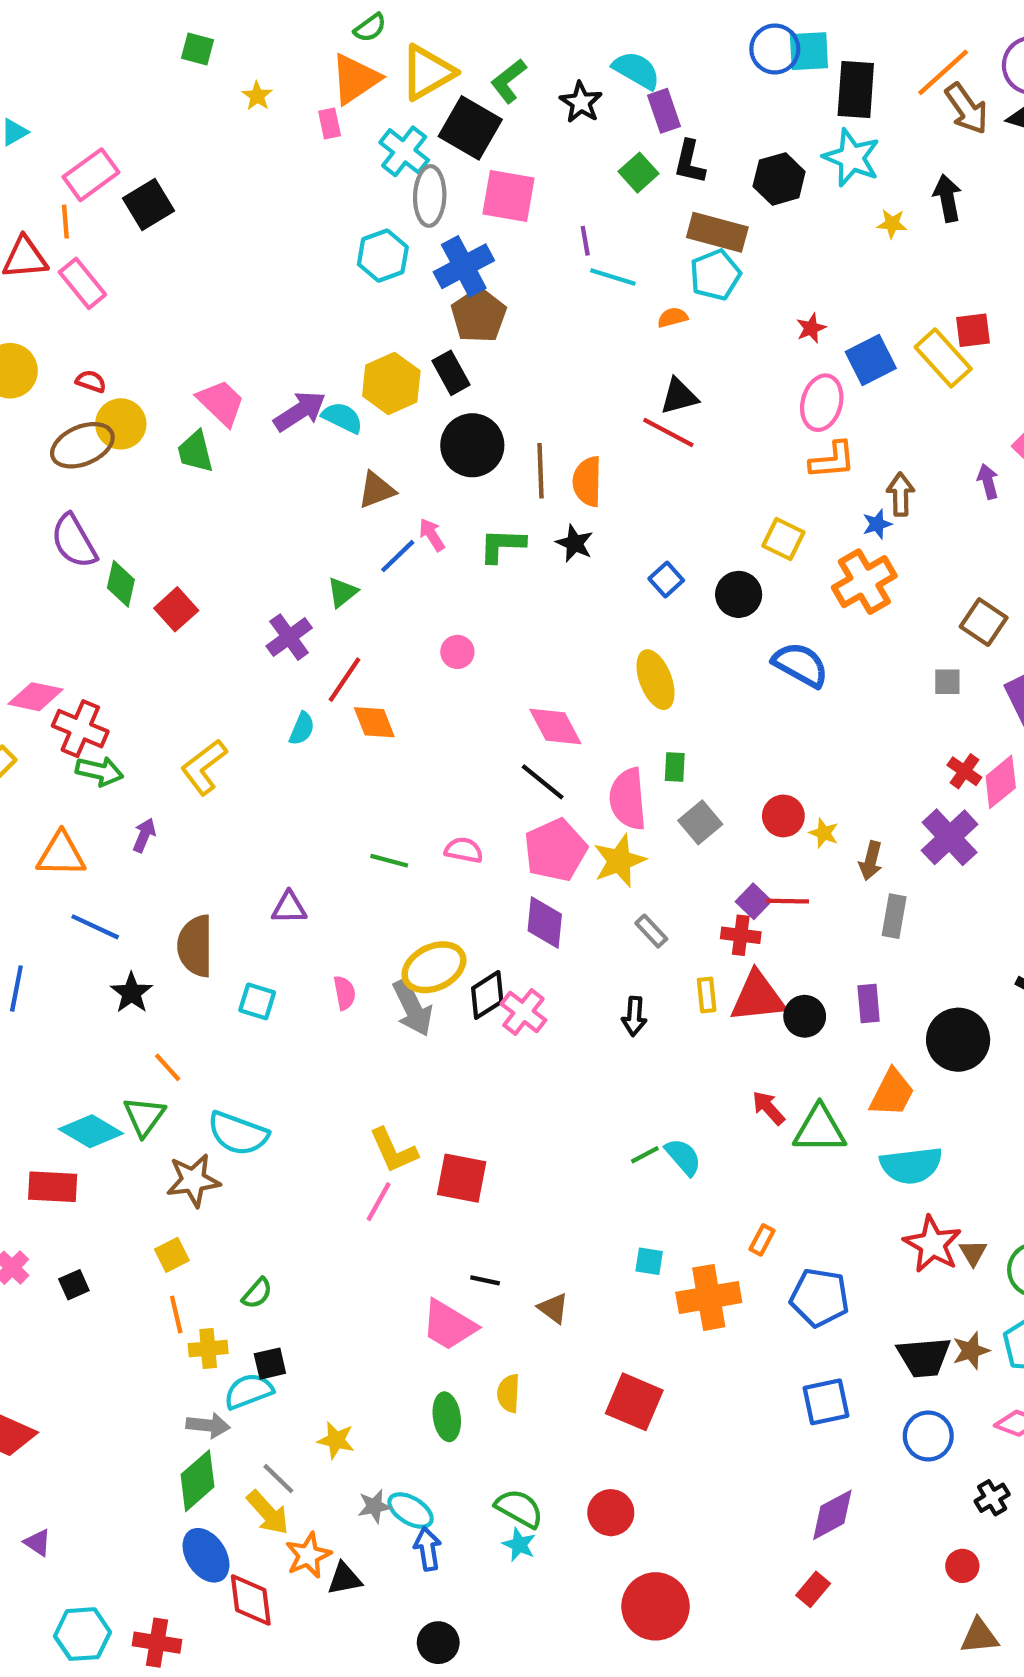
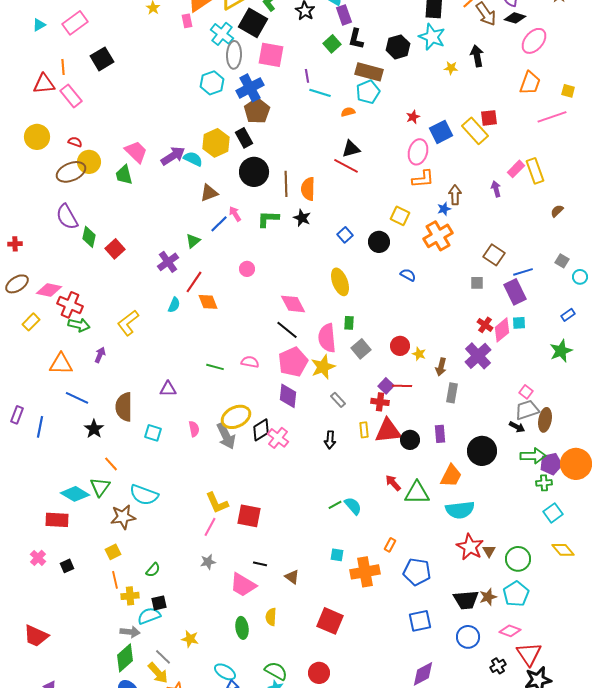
pink rectangle: (91, 175) -> (75, 23), moved
blue semicircle: (800, 665) -> (408, 275), size x0.6
gray star: (374, 1506) -> (208, 562), moved

